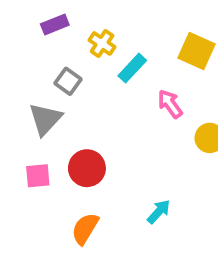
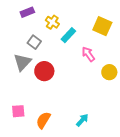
red circle: (87, 168) -> (44, 71), moved
pink square: (38, 176) -> (18, 111), moved
cyan arrow: (159, 212) -> (82, 120), moved

